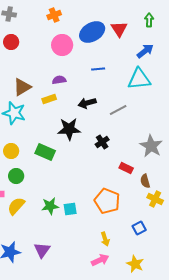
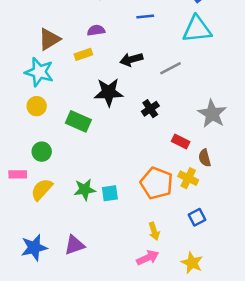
yellow circle: (11, 151) -> (37, 106), moved
yellow cross: (155, 199) -> (188, 178), moved
purple triangle: (42, 250) -> (75, 245), turned 36

